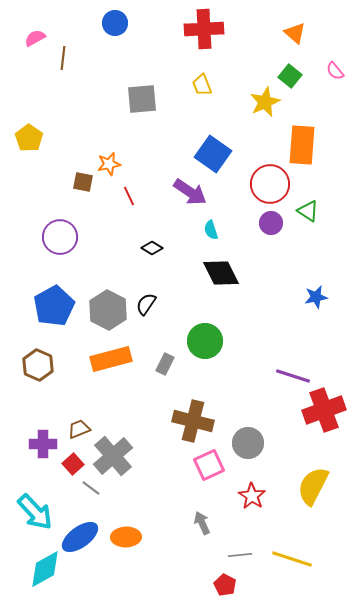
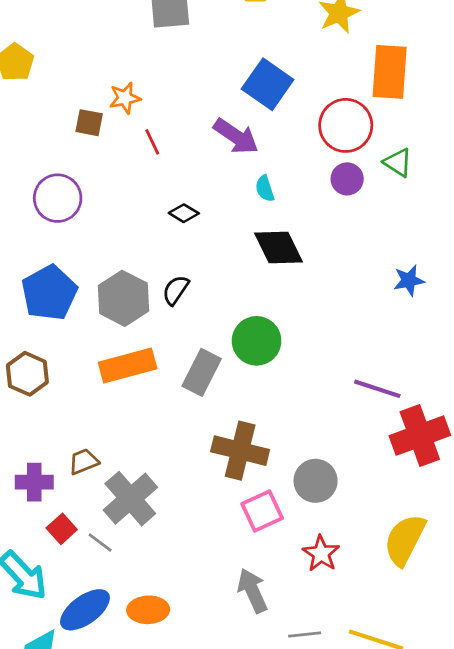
gray rectangle: (165, 364) -> (202, 372), size x1.5
red square: (73, 464) -> (62, 529), moved
gray arrow: (202, 523) -> (252, 591), size x1.4

